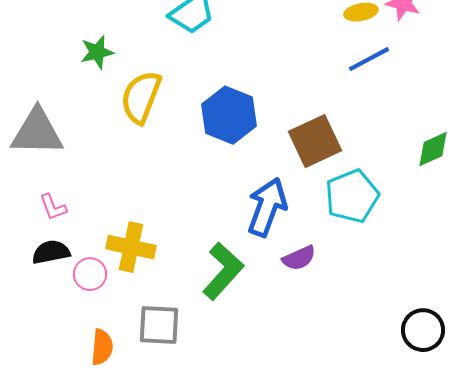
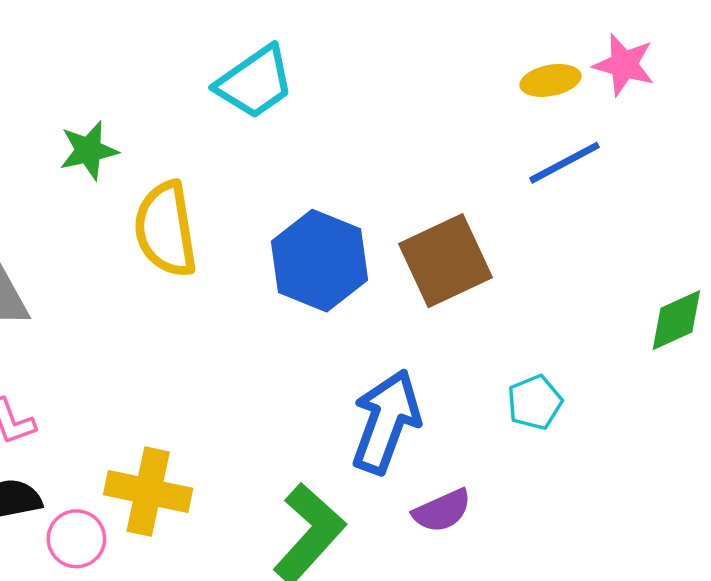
yellow semicircle: (141, 97) -> (166, 229), turned -30
brown square: (315, 141) -> (446, 261), moved
cyan pentagon: (352, 196) -> (535, 402), size x0.6

